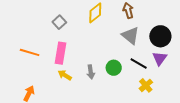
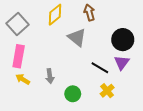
gray square: (59, 22) -> (17, 24), size x1.5
gray triangle: (130, 36) -> (77, 38), moved
green circle: (114, 68) -> (73, 94), moved

